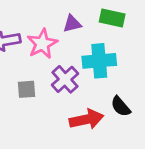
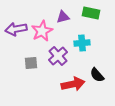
cyan cross: (99, 61) -> (82, 43), size x0.7

